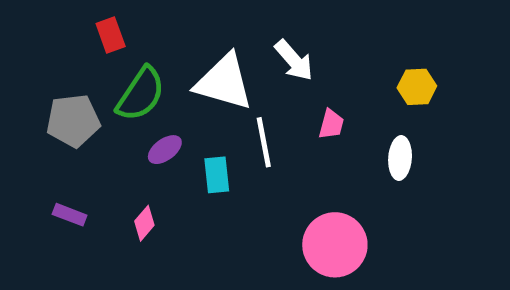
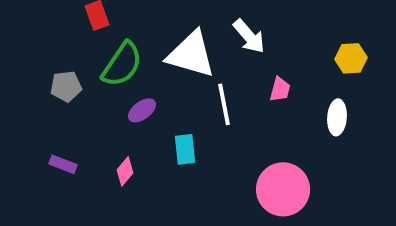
gray pentagon: (73, 121) -> (66, 86), size x0.7
cyan rectangle: (217, 175) -> (185, 149), moved

